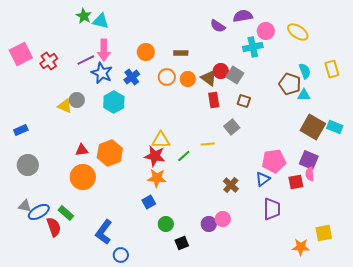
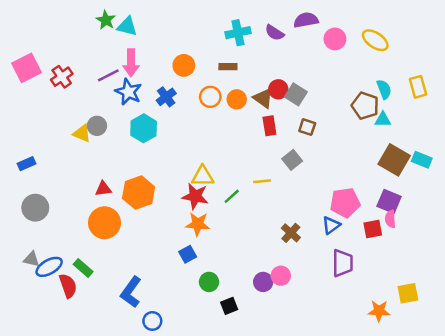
cyan cross: (253, 47) -> (238, 33), moved

